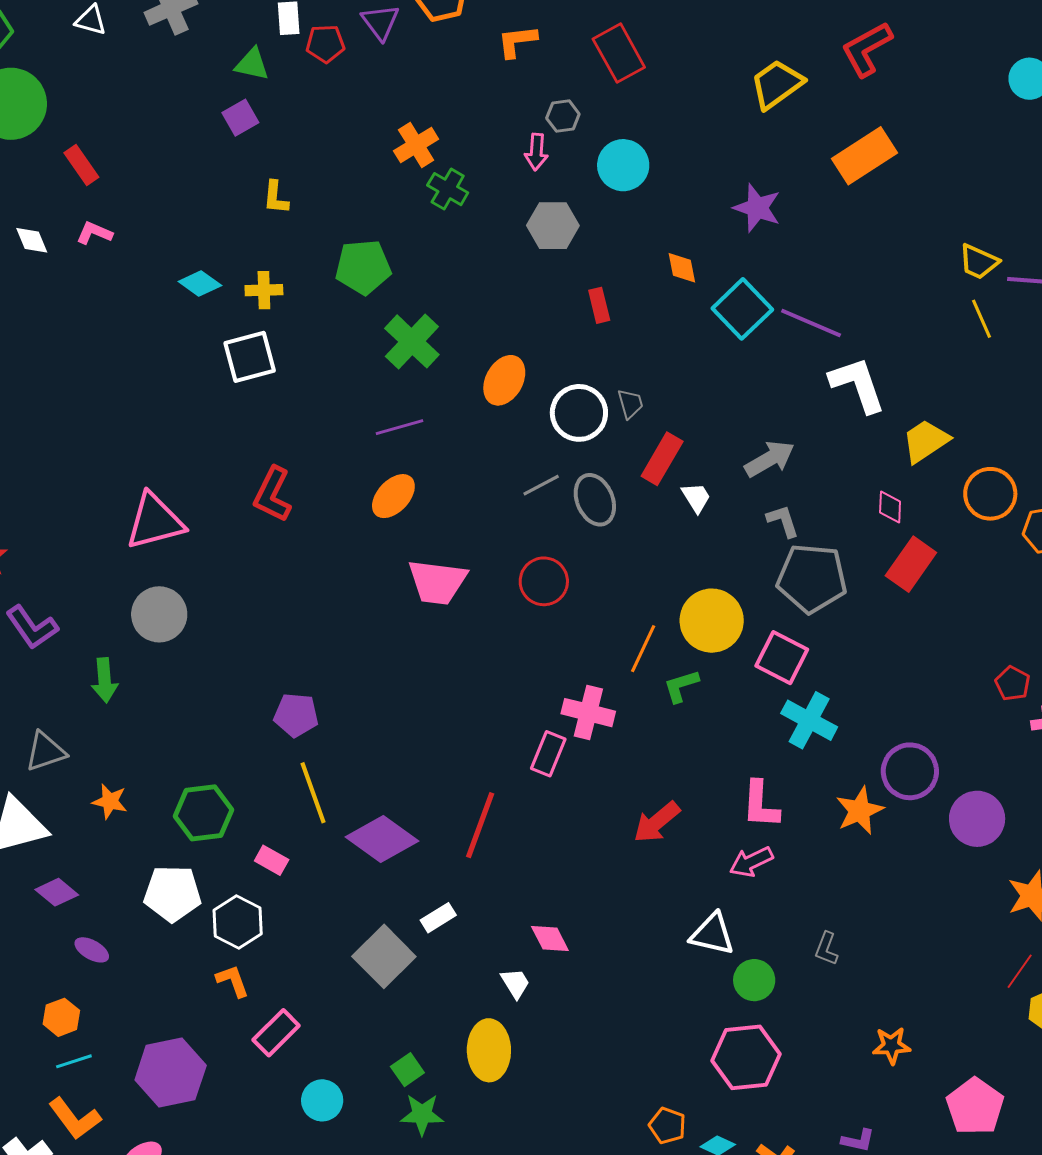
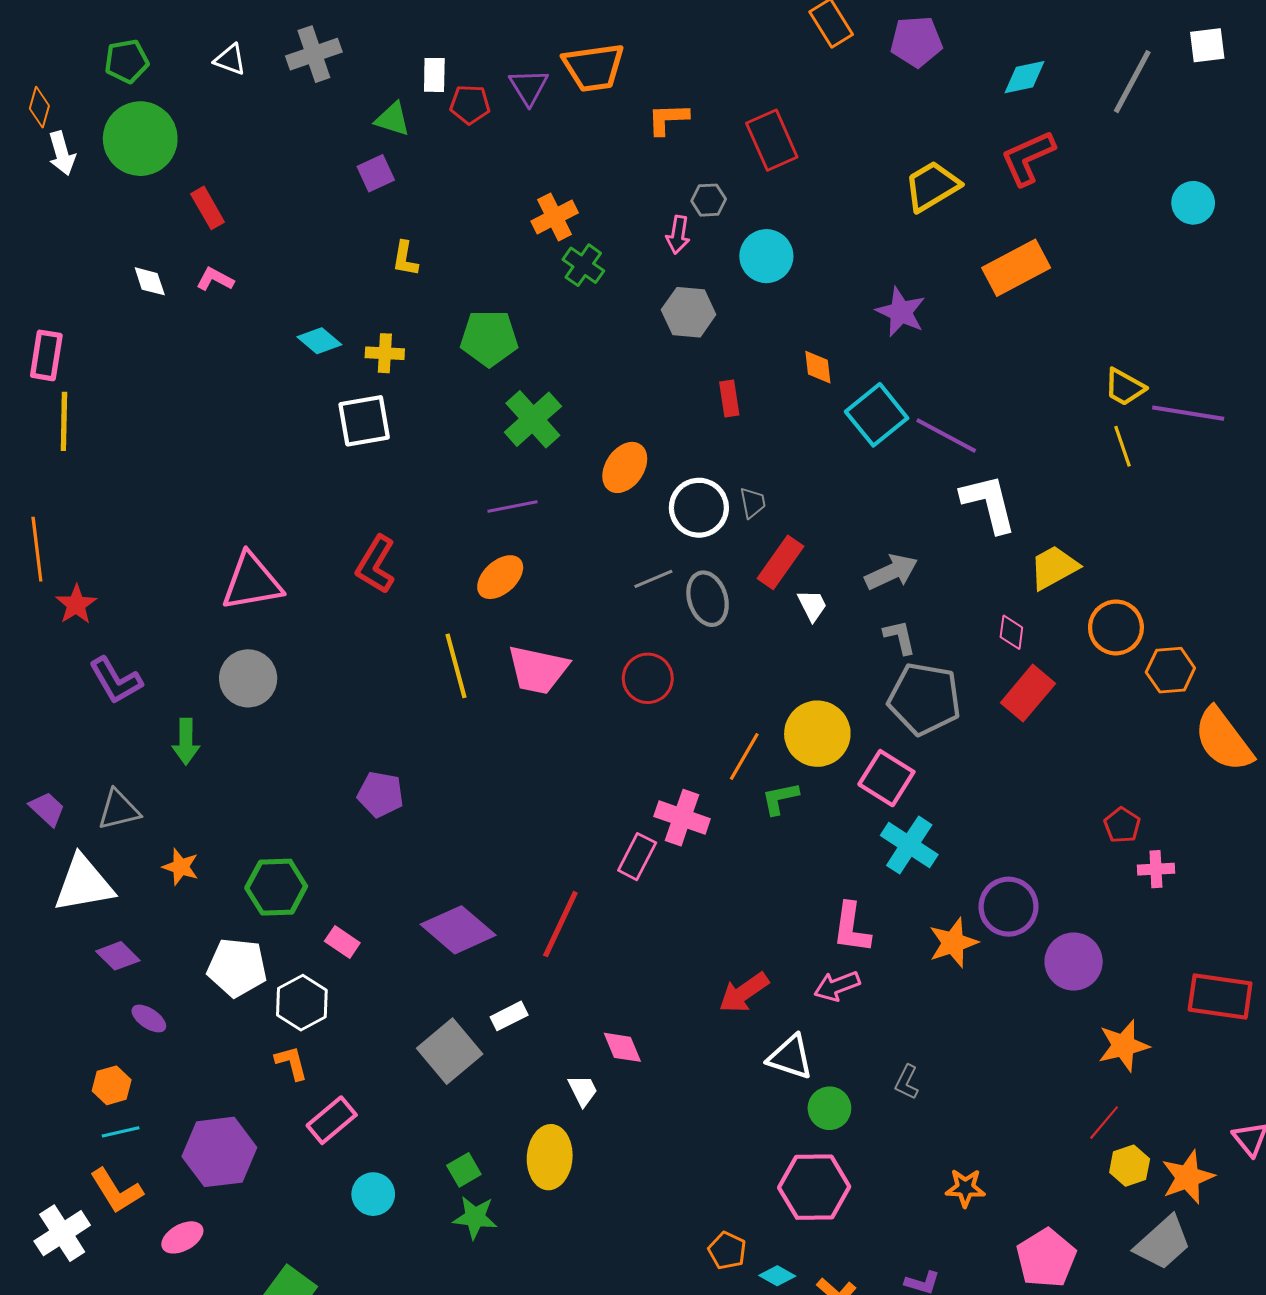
yellow line: (313, 793) -> (456, 666), moved
red arrow: (657, 822) -> (744, 993), moved

